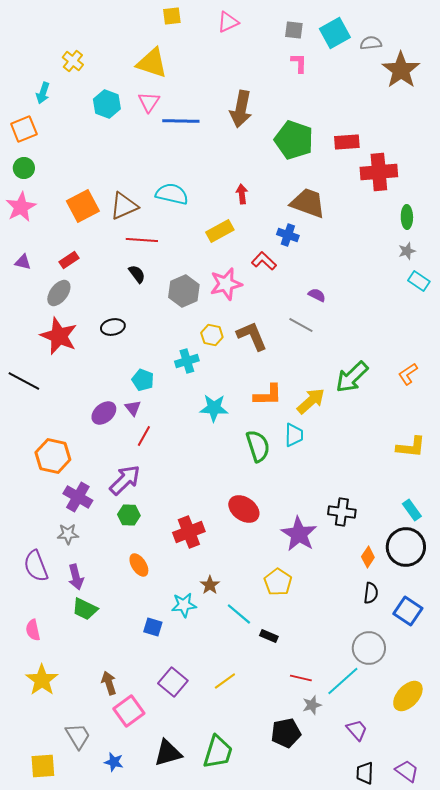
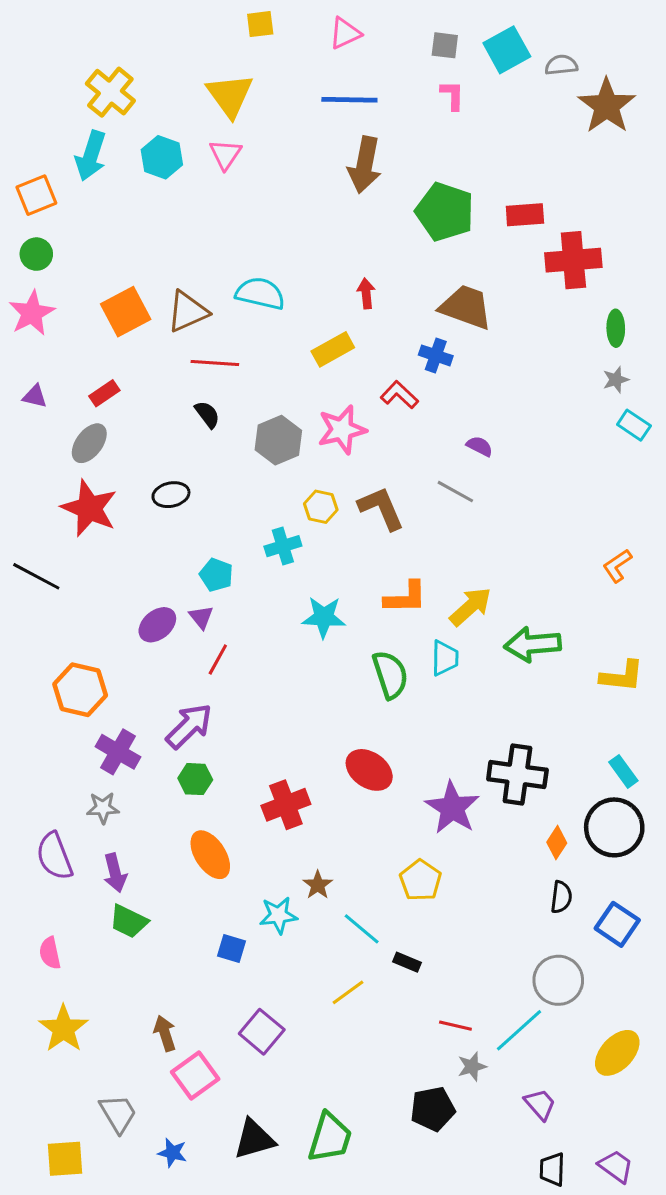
yellow cross: (73, 61) -> (110, 92), size x1.5
yellow triangle: (152, 63) -> (230, 95), turned 36
cyan arrow: (43, 93) -> (91, 156), moved, size x1.5
blue line: (181, 121) -> (349, 100), moved
green arrow: (352, 377) -> (533, 644), moved, turned 39
black cross: (342, 512) -> (517, 775), size x1.4
orange ellipse: (139, 565) -> (210, 855), size x1.4
yellow line: (225, 681) -> (348, 992), moved

